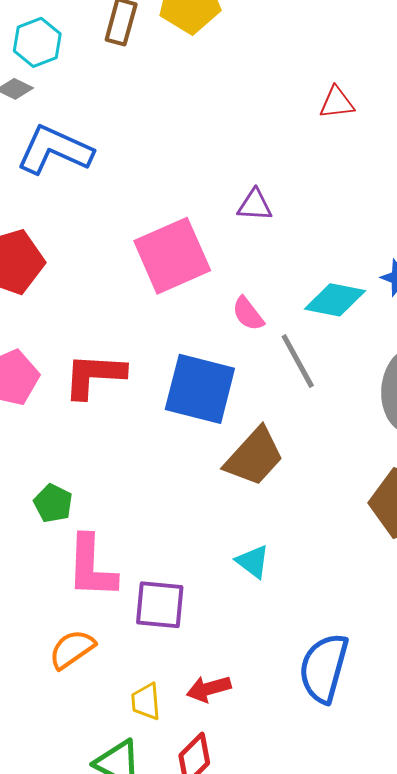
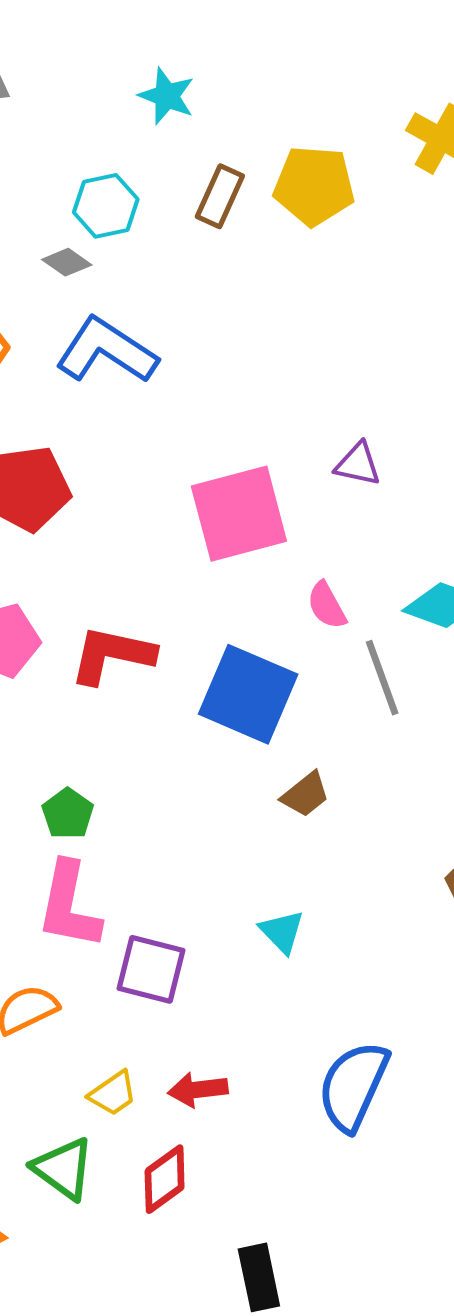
brown trapezoid: (254, 457) -> (305, 794), size x0.6
green pentagon: (53, 503) -> (68, 814), moved
yellow trapezoid: (146, 702) -> (113, 1093), turned -129

